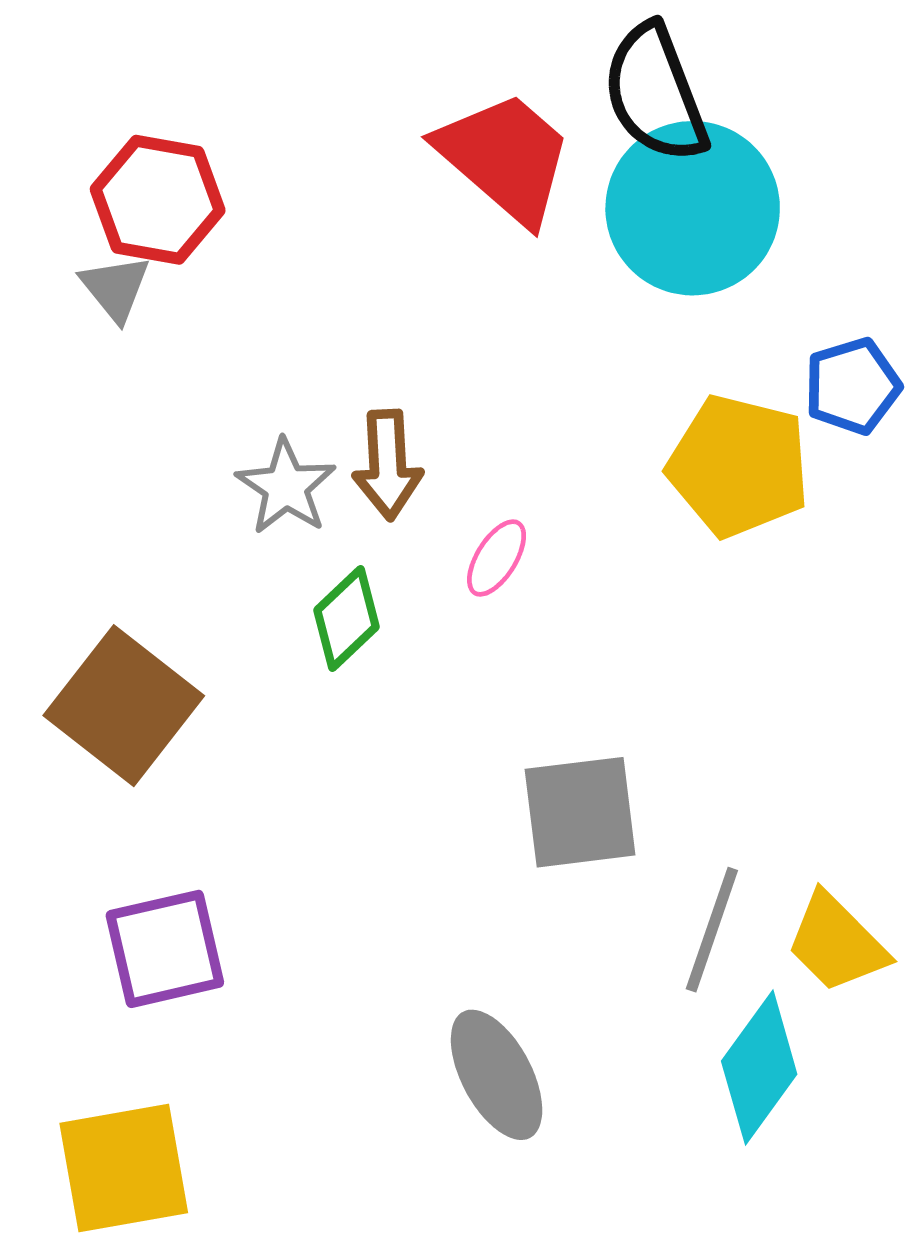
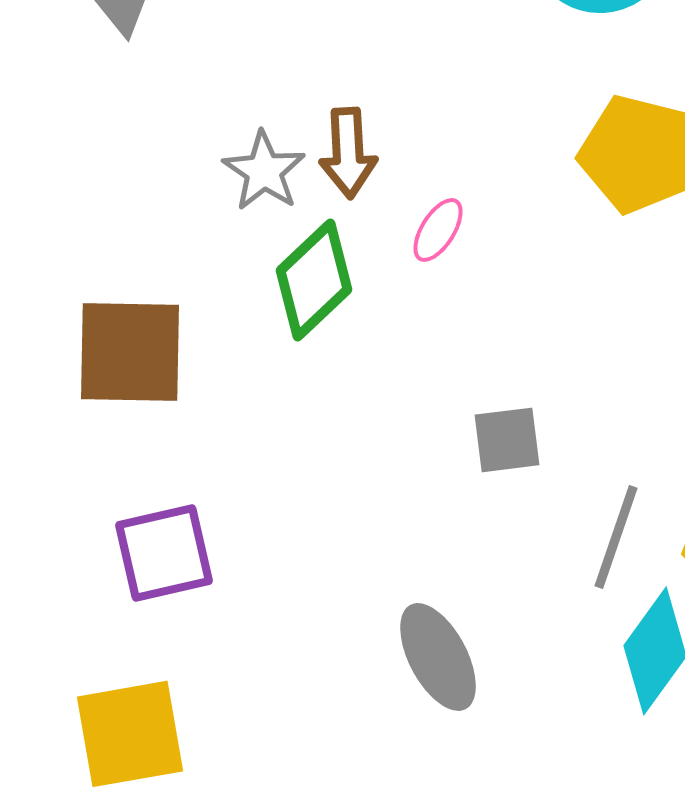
green diamond: (346, 619) -> (314, 280), size x1.4
brown square: (124, 706) -> (130, 352), turned -37
gray square: (580, 812) -> (507, 440), size x0.7

